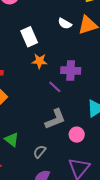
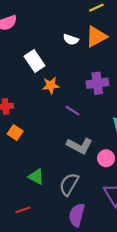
purple cross: (71, 71) -> (97, 83), moved
gray L-shape: (55, 119) -> (80, 146), turned 60
gray semicircle: (40, 152) -> (69, 184), size x1.5

